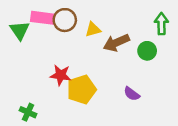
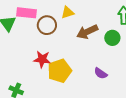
brown circle: (65, 20) -> (47, 25), moved
yellow triangle: (93, 29) -> (67, 12), moved

